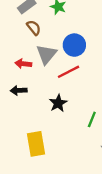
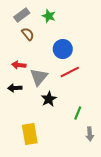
gray triangle: (46, 54) -> (39, 77), moved
red line: (69, 72) -> (70, 72), moved

